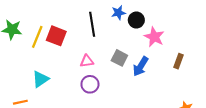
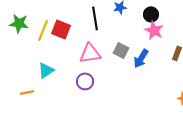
black circle: (136, 20) -> (151, 14), moved
pink triangle: (87, 61) -> (90, 53), size x1.6
purple circle: (90, 84) -> (85, 81), moved

